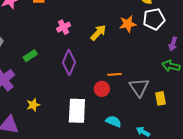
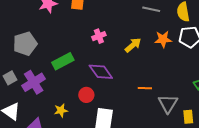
green rectangle: (30, 56) -> (63, 61), size x1.5
purple diamond: (69, 62) -> (101, 72), turned -65
red circle: (102, 89) -> (86, 95), moved

